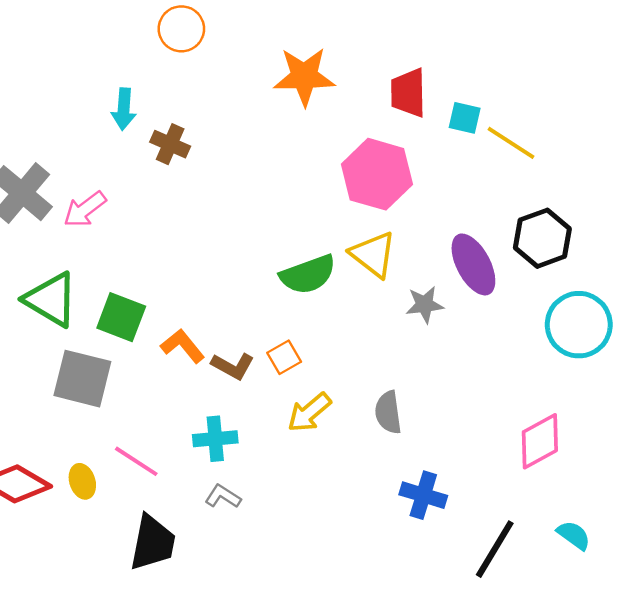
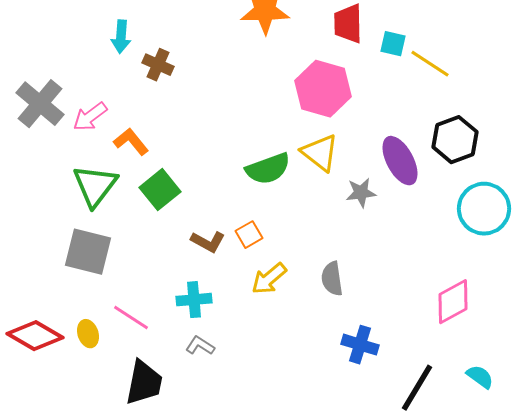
green triangle: (51, 300) -> (95, 186), moved, turned 36
green square: (121, 317) -> (160, 190), moved, turned 30
orange L-shape: (183, 346) -> (131, 142), moved

